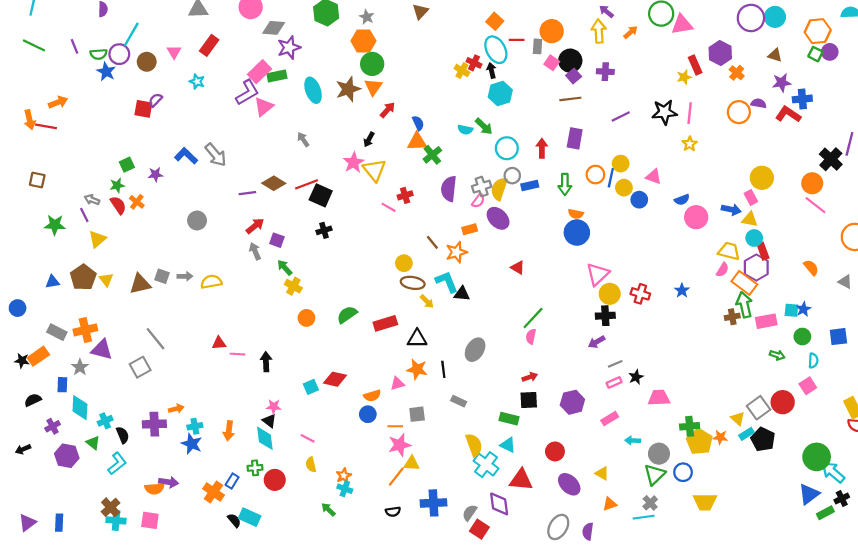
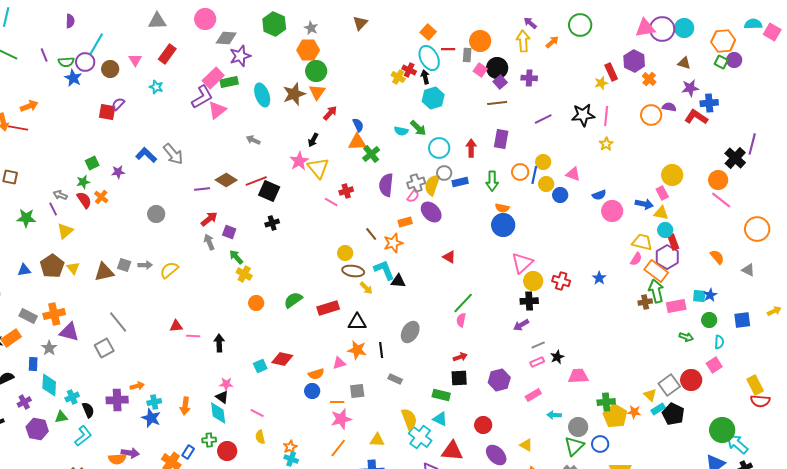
pink triangle: (682, 25) -> (645, 28), moved
gray arrow: (303, 139) -> (253, 140), turned -32
yellow semicircle: (211, 282) -> (169, 270), turned -30
green triangle: (93, 443) -> (61, 417), turned -48
yellow triangle: (412, 463) -> (377, 440), moved

